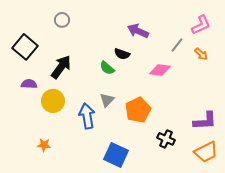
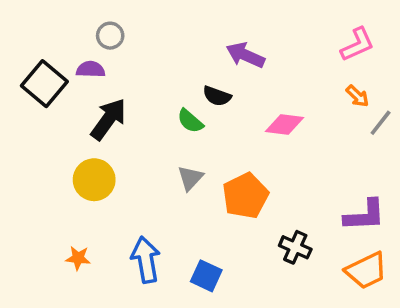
gray line: (177, 45) -> (381, 123), moved
purple semicircle: (29, 84) -> (91, 69), moved
blue arrow: (87, 116) -> (146, 260), moved
blue square: (116, 155) -> (206, 276), size x0.7

